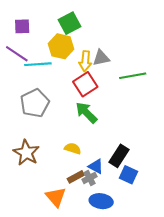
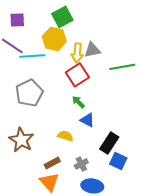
green arrow: (86, 113) -> (78, 102), size x0.6
blue triangle: (96, 166) -> (87, 120), moved
brown rectangle: (76, 177) -> (52, 163), moved

